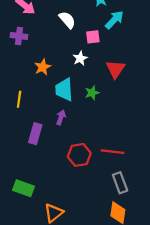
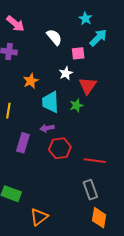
red triangle: (116, 69) -> (88, 86), moved
purple arrow: (61, 117) -> (47, 128), turned -120
red hexagon: (79, 155) -> (60, 148), moved
gray rectangle: (120, 183) -> (90, 190), moved

